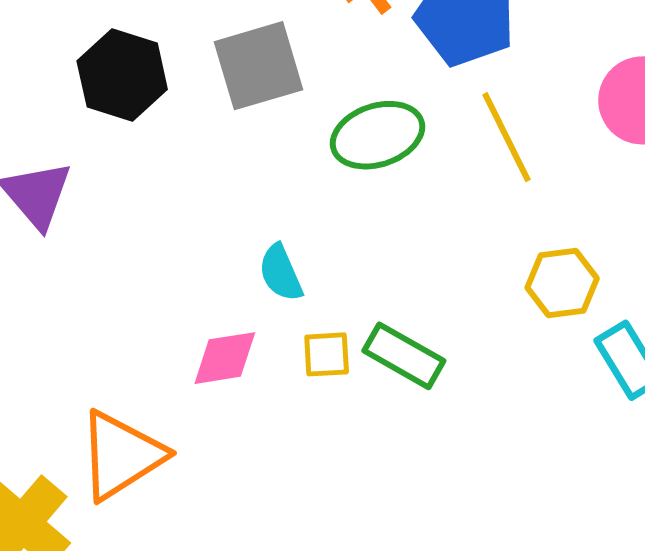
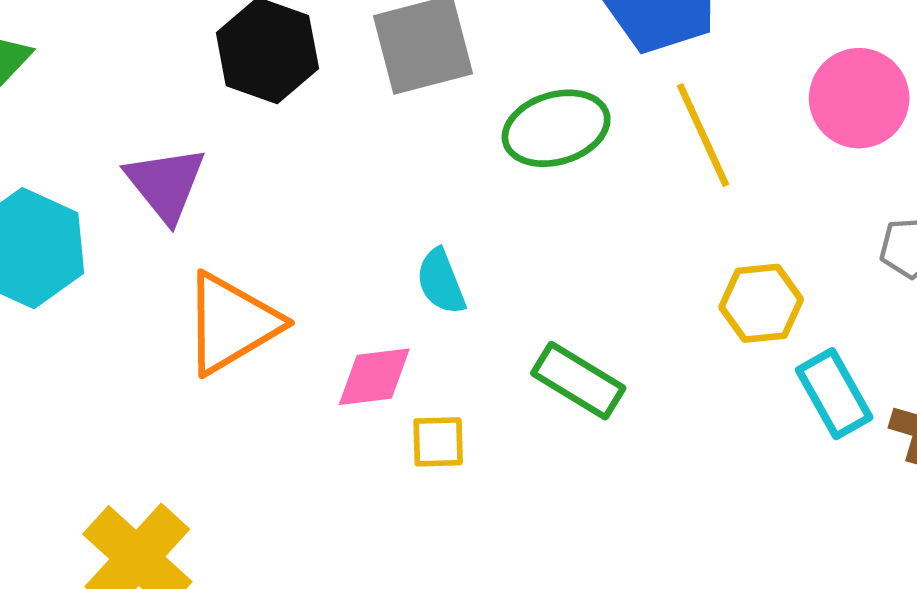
yellow square: (327, 354) -> (438, 442), moved
orange triangle: (121, 455) -> (231, 323), moved

